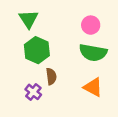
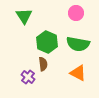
pink circle: (91, 25) -> (76, 13), moved
green hexagon: (37, 50) -> (47, 42), moved

